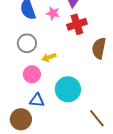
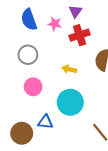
yellow arrow: (49, 57) -> (69, 69), moved, turned 32
blue triangle: (37, 100) -> (45, 122), moved

